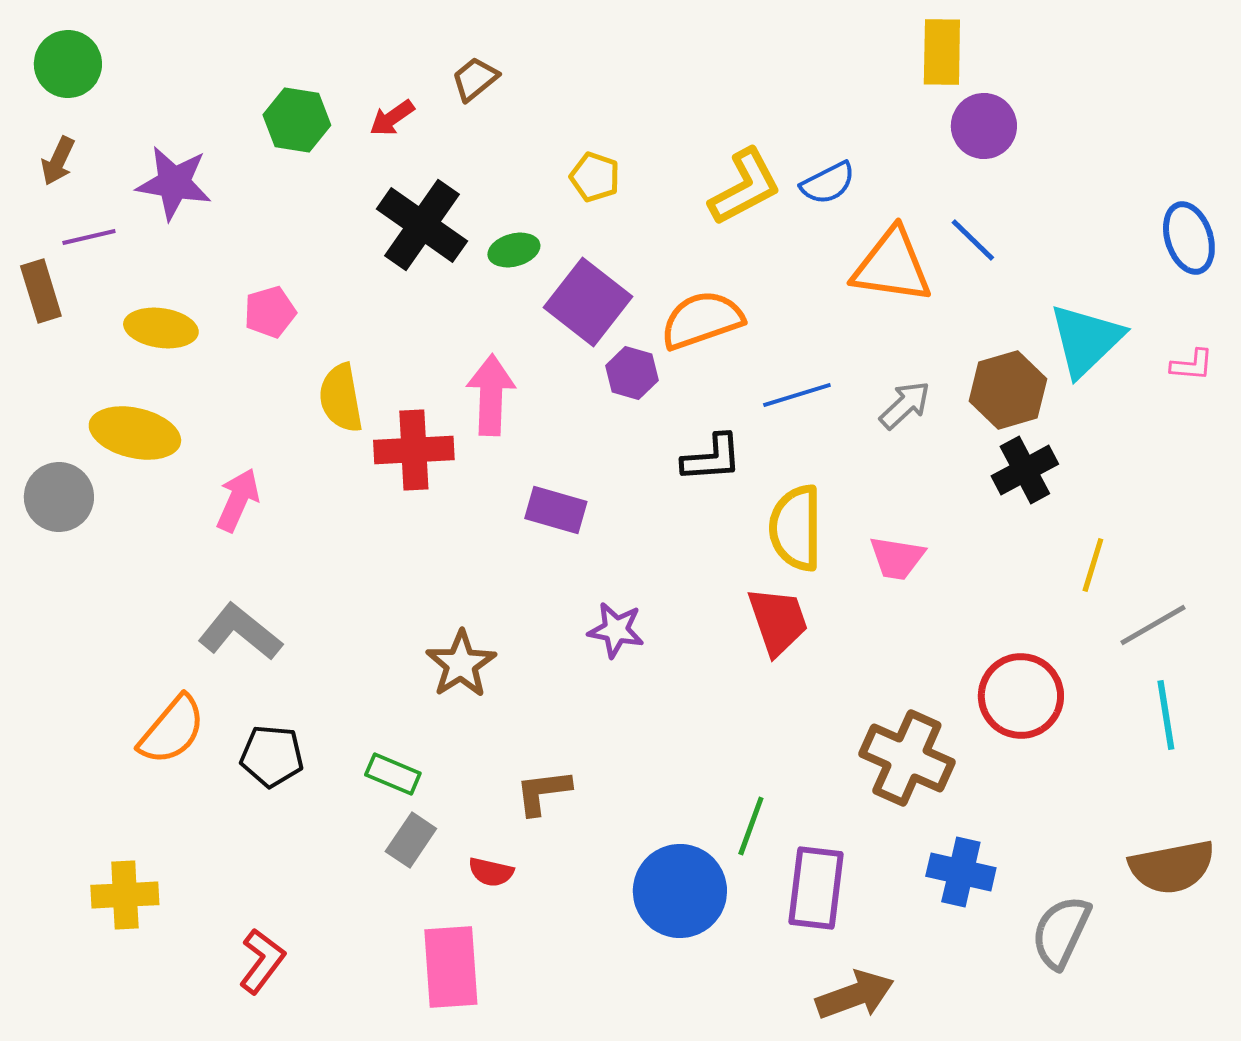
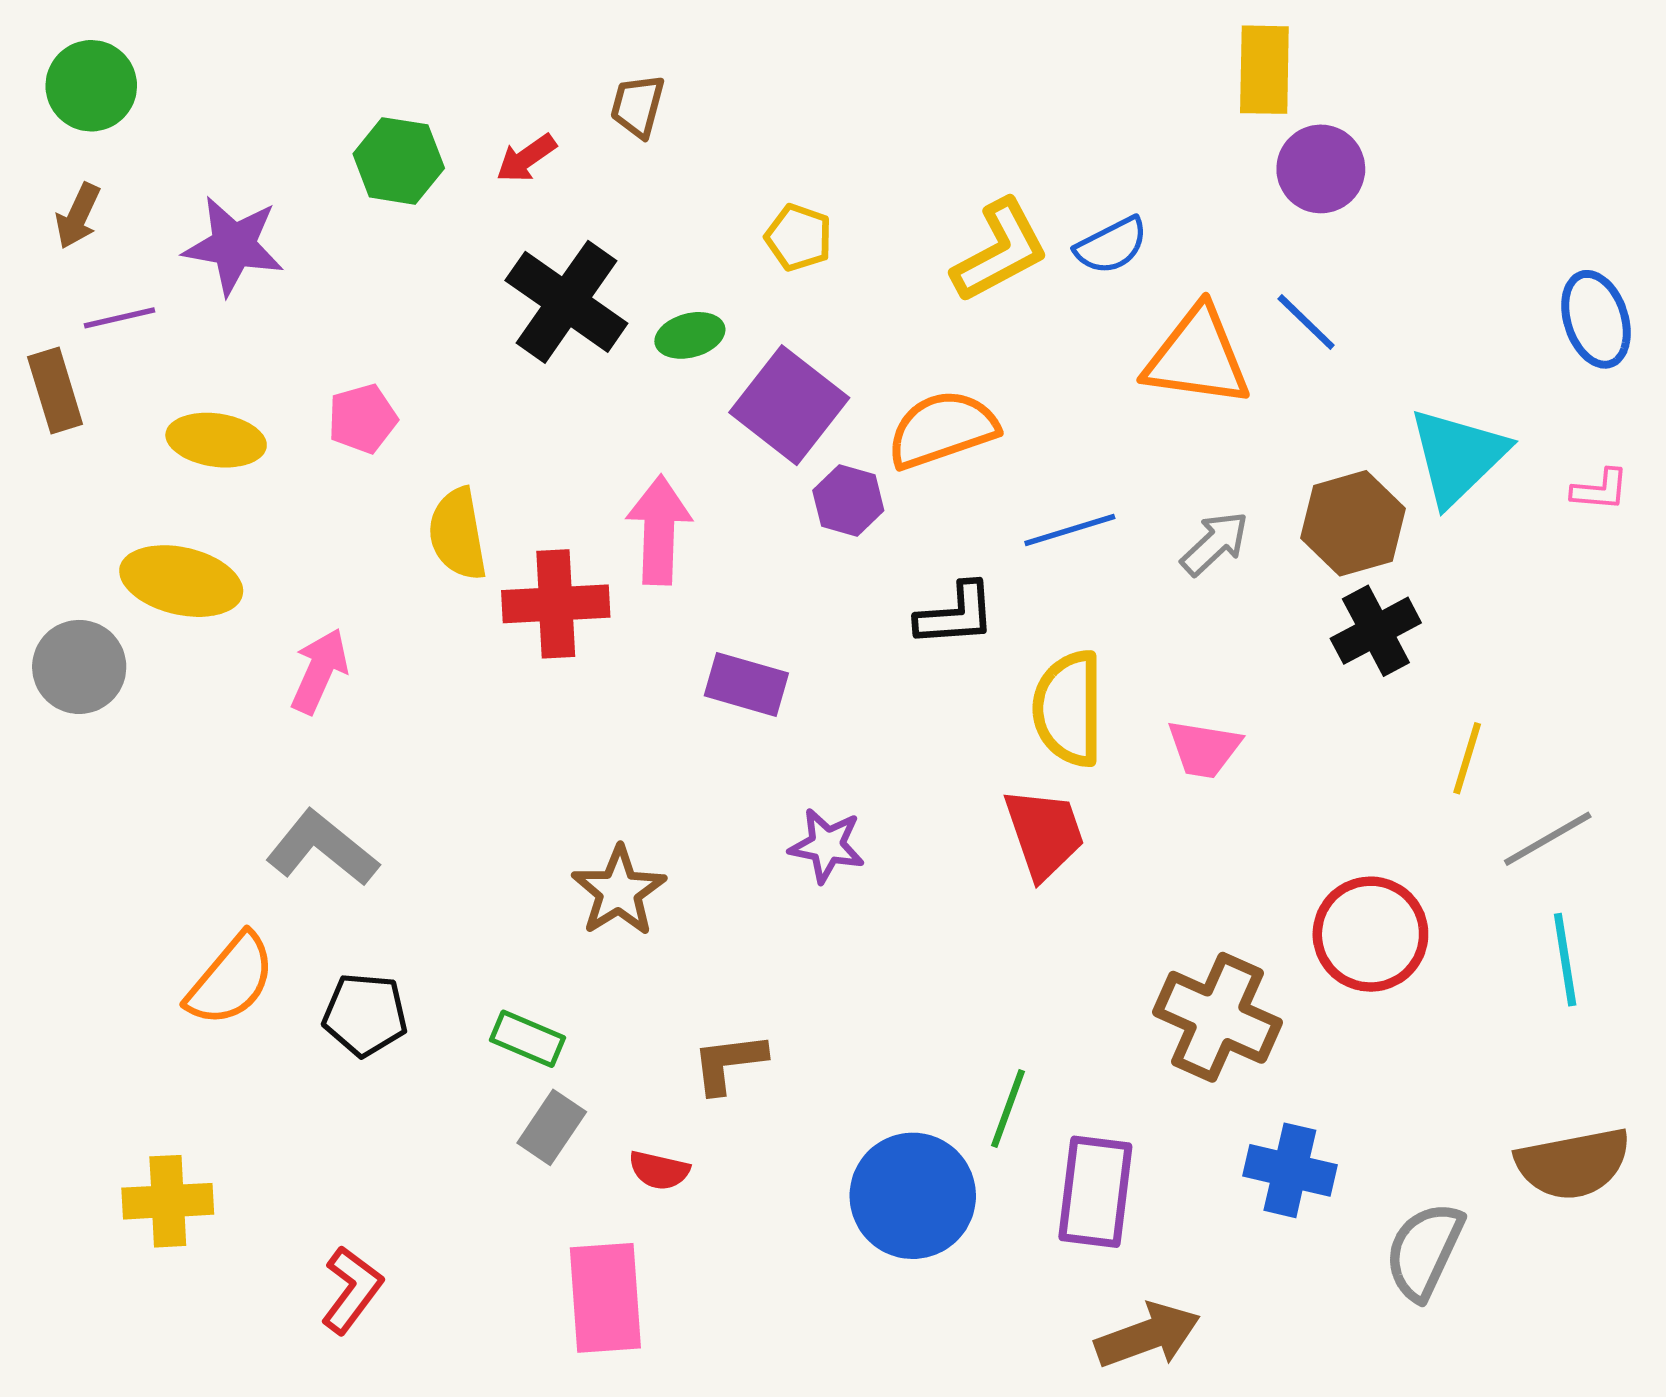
brown trapezoid: (475, 79) -> (638, 106), turned -36

